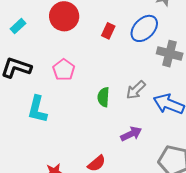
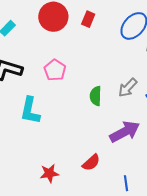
red rectangle: (108, 31) -> (88, 19), moved
purple arrow: (131, 134) -> (125, 132), size x1.4

